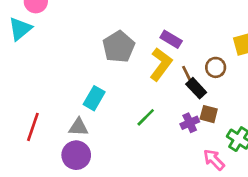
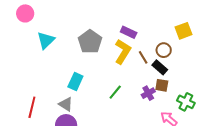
cyan triangle: (20, 29) -> (46, 40), moved
black rectangle: (196, 88) -> (160, 67), moved
gray triangle: (78, 127) -> (66, 104), turned 35

